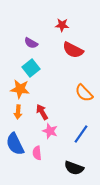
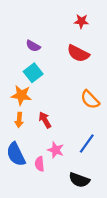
red star: (62, 25) -> (81, 21), moved
pink star: (50, 131) -> (56, 150), moved

